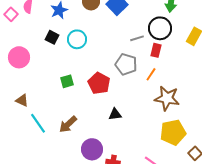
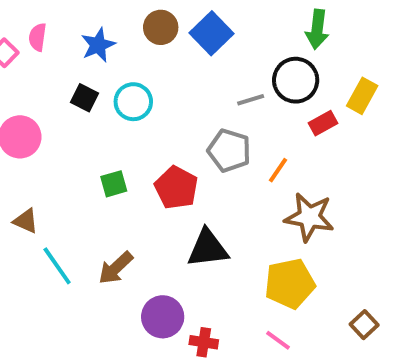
red rectangle: (156, 50) -> (323, 123), moved, turned 48
black triangle: (115, 114) -> (208, 248), size x1.6
yellow pentagon: (173, 132) -> (290, 284), moved

